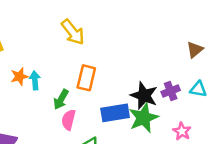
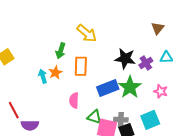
yellow arrow: (73, 32) -> (87, 33), moved
orange star: (19, 76) -> (55, 73), moved
black star: (144, 95) -> (125, 59), moved
green arrow: (61, 99) -> (61, 51), moved

